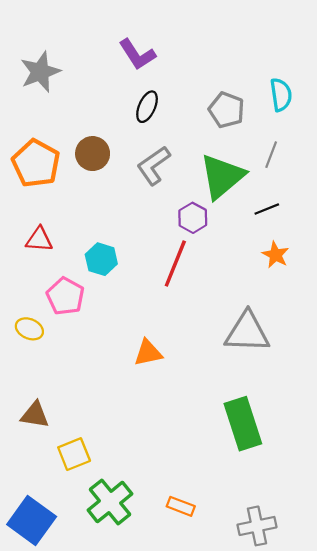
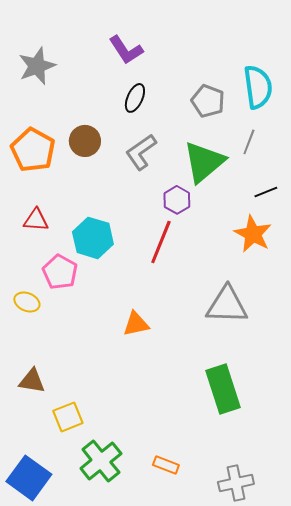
cyan semicircle: (281, 95) -> (258, 87), size x1.4
black line: (267, 209) -> (266, 192), moved
orange star: (275, 255) -> (253, 234), size x1.5
cyan hexagon: (101, 259) -> (93, 238), size x1.4

